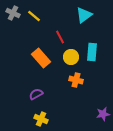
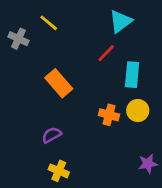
gray cross: (13, 13) -> (18, 39), moved
red line: (60, 37) -> (106, 53), moved, turned 72
yellow circle: (71, 57) -> (138, 111), moved

